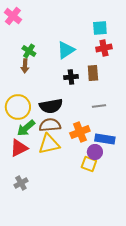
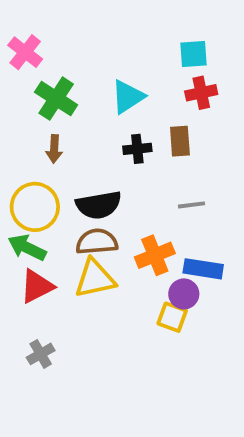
pink cross: (13, 16) -> (25, 52), moved
green cross: (29, 51) -> (56, 99), size x1.5
brown arrow: (25, 66) -> (54, 149), moved
green arrow: (26, 128) -> (27, 248), moved, turned 66

